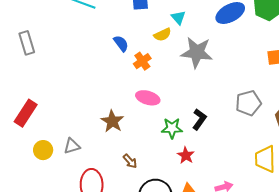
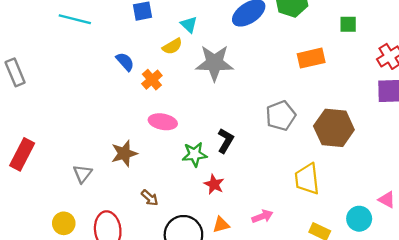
brown star: (112, 121) -> (124, 153), turned 30
gray triangle: (72, 146) -> (83, 174), moved, turned -30
yellow circle: (43, 150) -> (64, 223), moved

